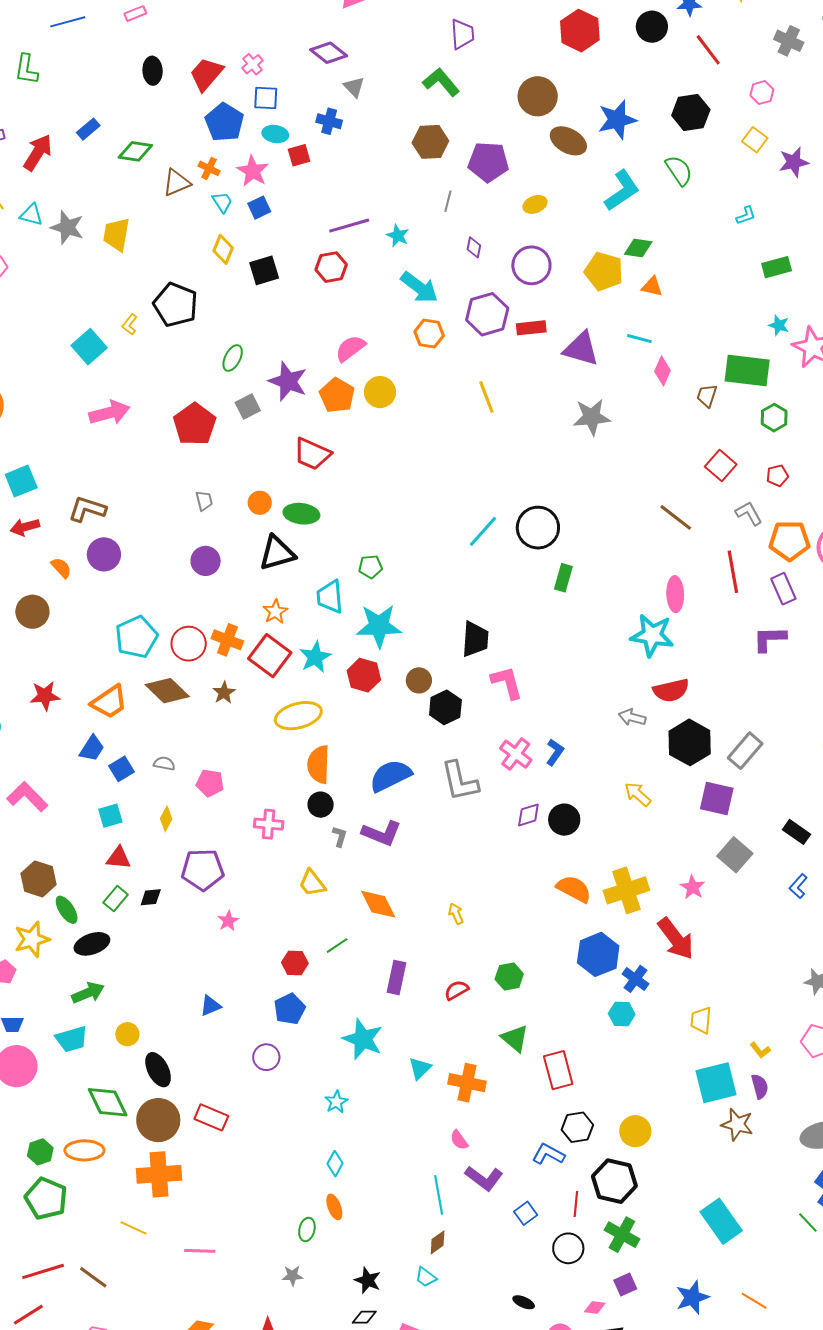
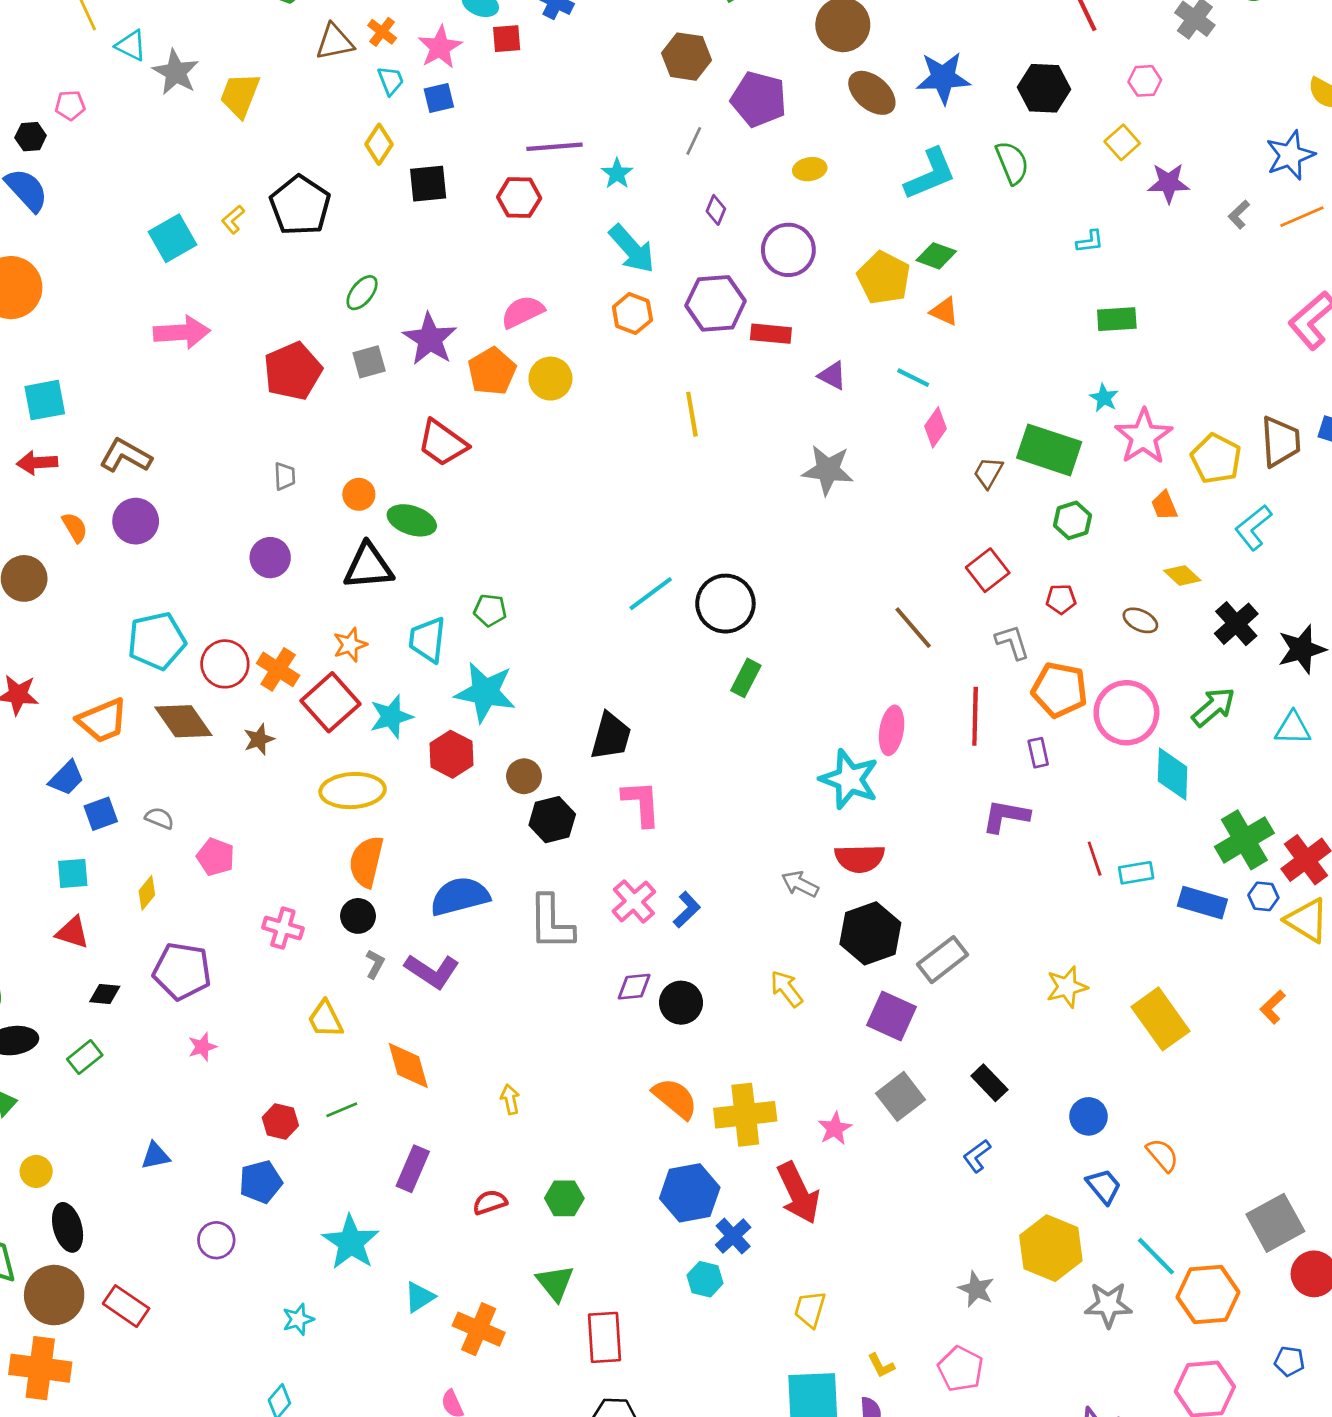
purple triangle: (581, 349) -> (832, 376), size x0.6
purple rectangle: (783, 589) -> (1038, 753), size x0.7
green rectangle: (116, 899) -> (85, 1057), moved

